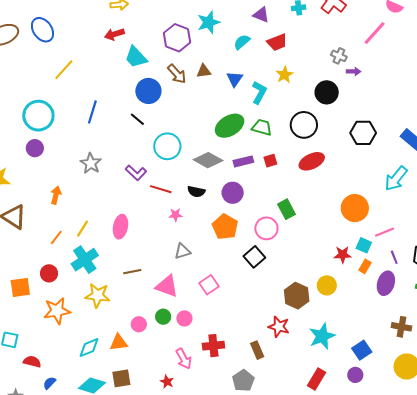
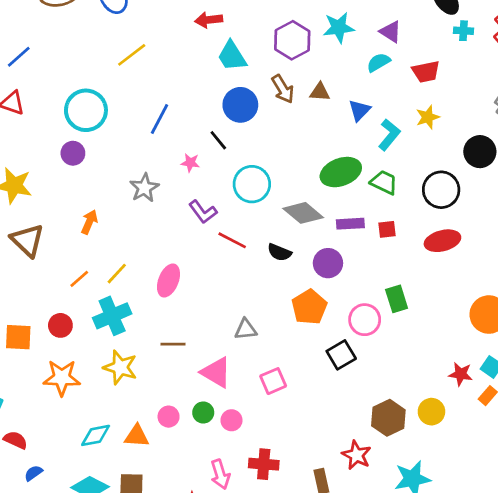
purple triangle: (261, 15) -> (391, 32), moved
pink star: (176, 215) -> (190, 163), moved

